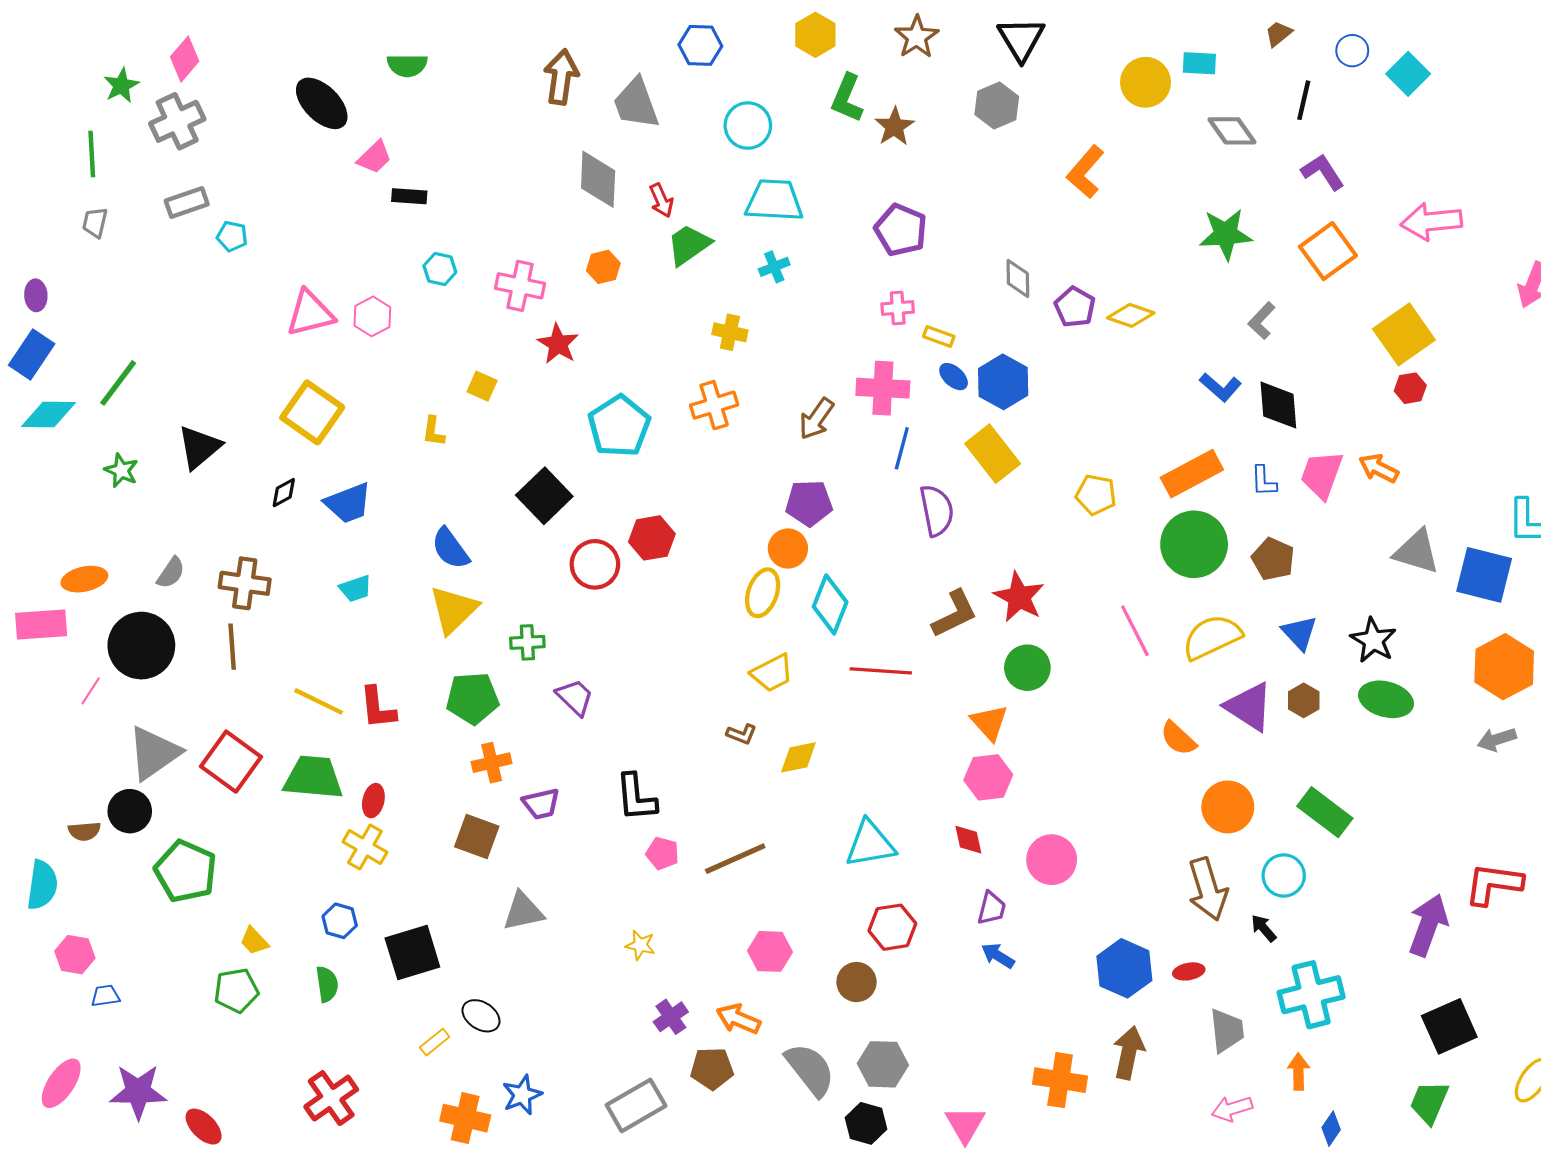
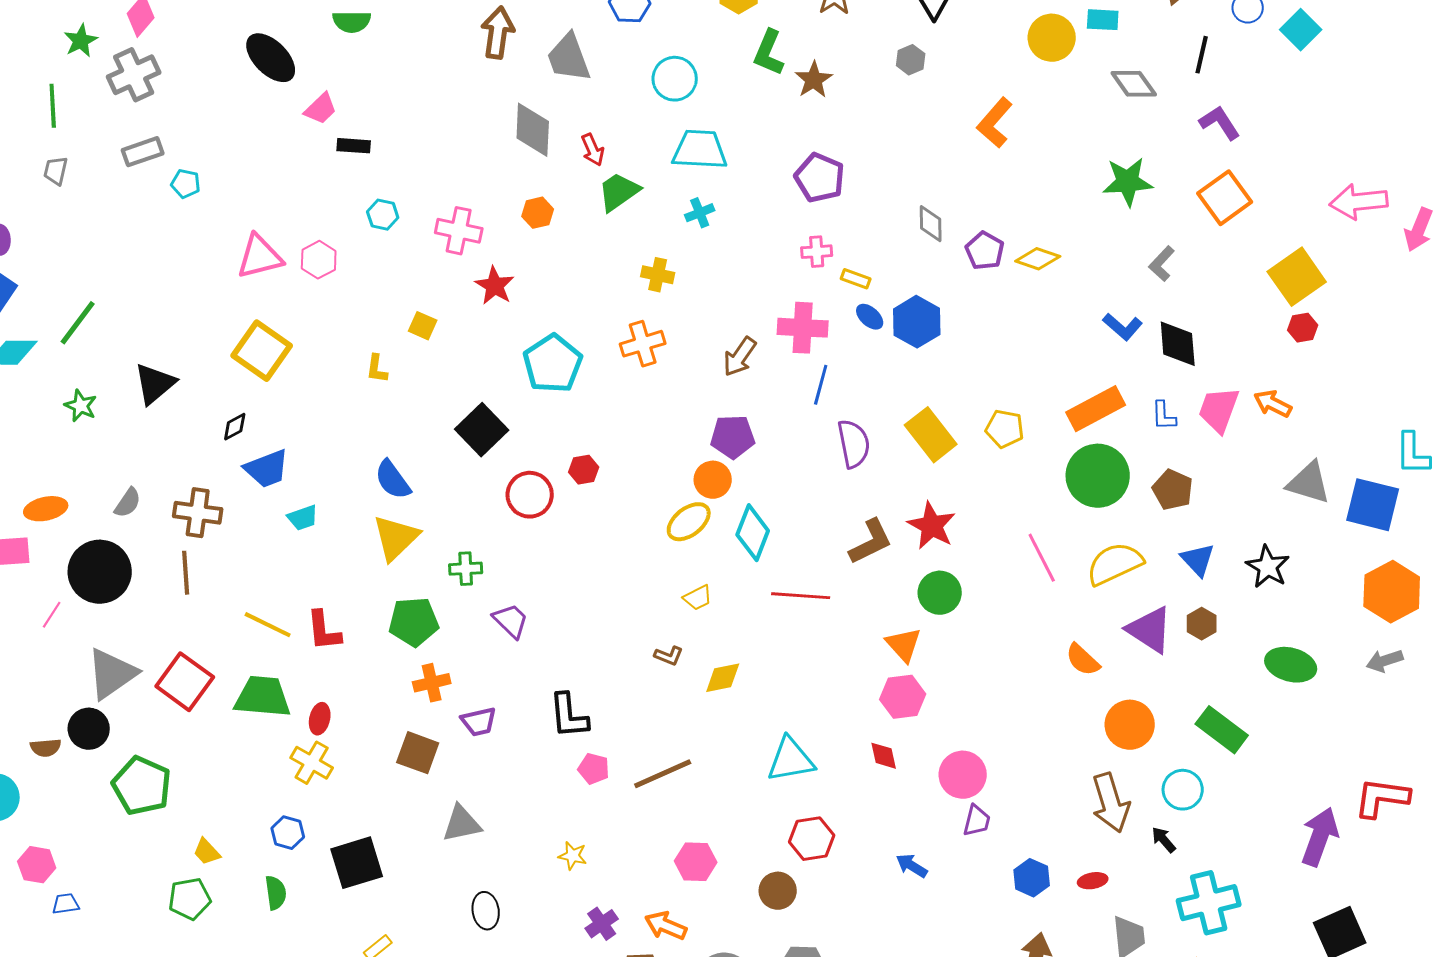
gray hexagon: (997, 105) -> (911, 60), size x0.7
pink arrow: (1431, 222) -> (1359, 202), moved
yellow rectangle: (993, 454) -> (931, 435), moved
blue trapezoid: (348, 503) -> (267, 469), moved
red hexagon: (652, 538) -> (584, 470), size x0.7
yellow ellipse: (763, 593) -> (689, 522), turned 33
yellow trapezoid: (772, 673) -> (698, 598), size x0.7
green ellipse: (1386, 699) -> (1291, 665), moved
purple trapezoid: (992, 908) -> (977, 821), moved
blue hexagon: (1124, 968) -> (1032, 878), size x0.7
black ellipse: (481, 1016) -> (486, 911), moved, turned 48

